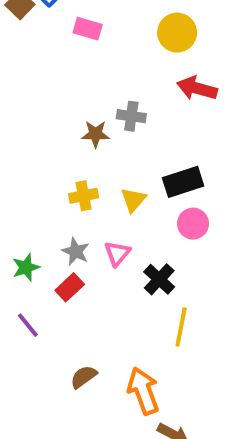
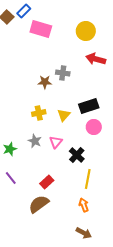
pink rectangle: (88, 29) -> (41, 29), size x1.5
red rectangle: (70, 287) -> (47, 182), moved
brown semicircle: (84, 377) -> (39, 204), size x1.5
orange arrow: (143, 391) -> (84, 205), moved, size x0.6

